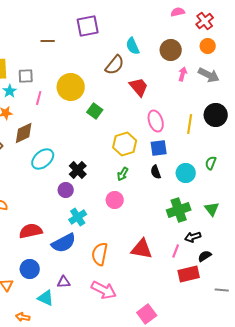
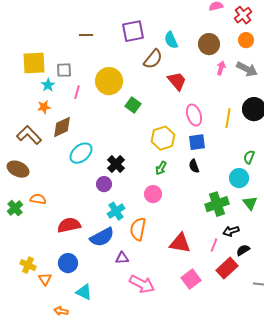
purple square: (88, 26) -> (133, 31), moved
cyan circle: (186, 173) -> (239, 178), moved
orange semicircle: (100, 254) -> (138, 229), moved
red rectangle: (189, 274) -> (227, 268), turned -30
purple triangle: (64, 282) -> (122, 258), moved
pink square: (147, 314) -> (191, 279), moved

